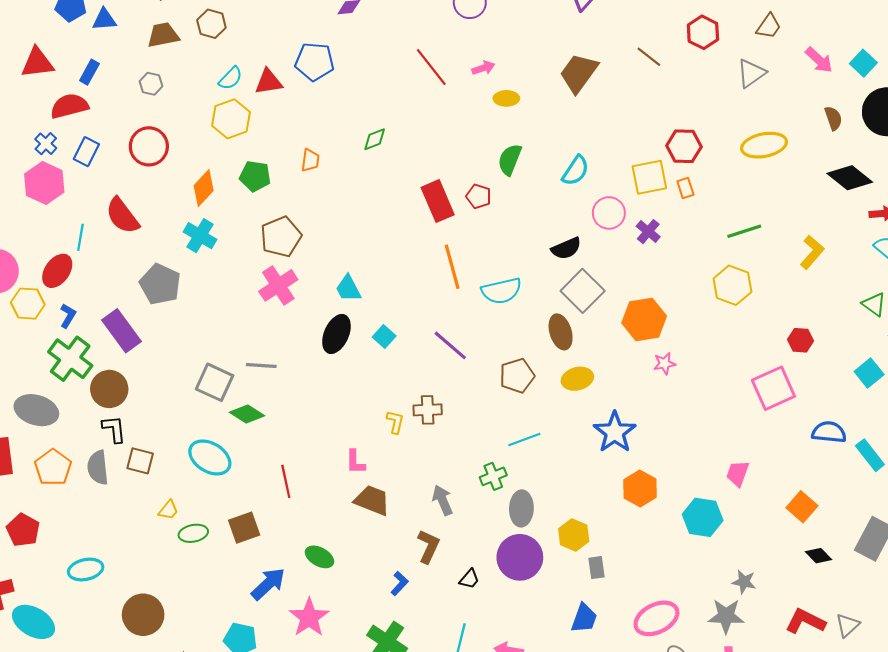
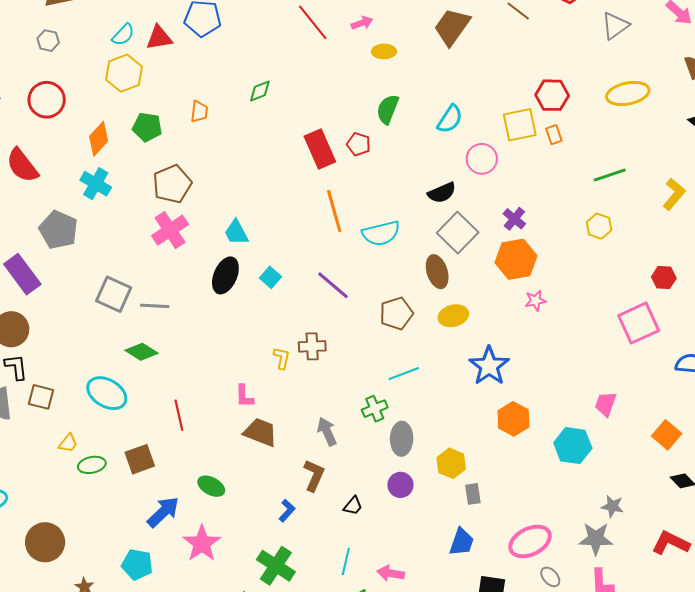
purple cross: (648, 232) -> (514, 219), moved
yellow hexagon: (732, 285) -> (599, 226), size x0.7
gray square: (215, 382) -> (114, 294), moved
purple circle: (520, 557) -> (400, 485), size x0.6

